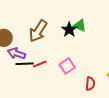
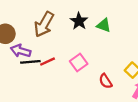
green triangle: (80, 25) -> (104, 25), moved
red semicircle: (90, 84) -> (106, 81), turned 144

